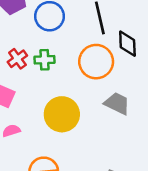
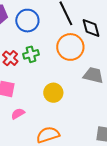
yellow circle: (62, 114) -> (53, 93), size x0.7

